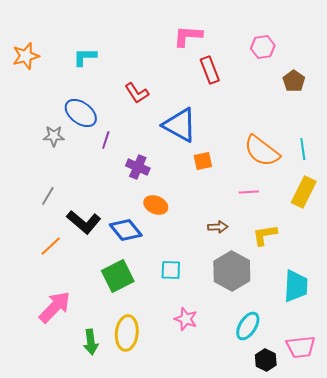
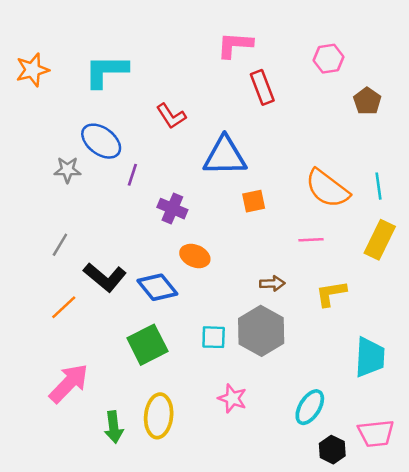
cyan L-shape: (85, 57) -> (106, 71), size x1.5
blue triangle: (180, 125) -> (225, 156), turned -30
gray hexagon: (232, 271) -> (261, 331), moved

